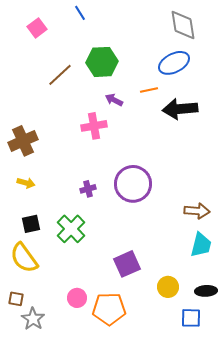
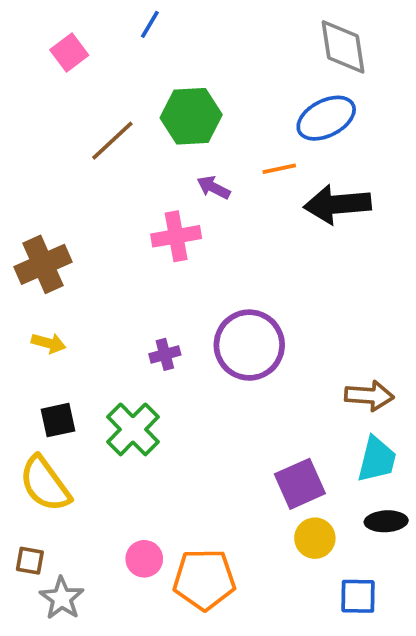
blue line: (80, 13) -> (150, 24), turned 63
purple square: (127, 264) -> (300, 484), moved
black ellipse: (206, 291) -> (386, 521), moved

